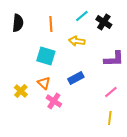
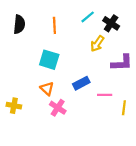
yellow arrow: (77, 41) -> (97, 44), moved, turned -63
yellow cross: (21, 91) -> (14, 106), moved, turned -32
pink line: (111, 92) -> (105, 95), moved, turned 40
yellow line: (110, 118) -> (124, 108), moved

